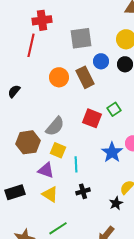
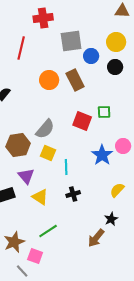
red cross: (42, 20) -> (43, 18), moved
blue circle: (101, 61) -> (91, 56), moved
green square: (114, 109) -> (104, 112), turned 32
purple triangle: (46, 170) -> (26, 176), moved, turned 30
black star: (116, 203) -> (111, 219), moved

